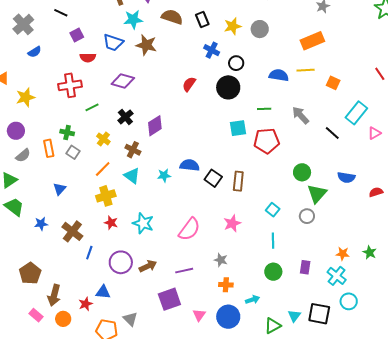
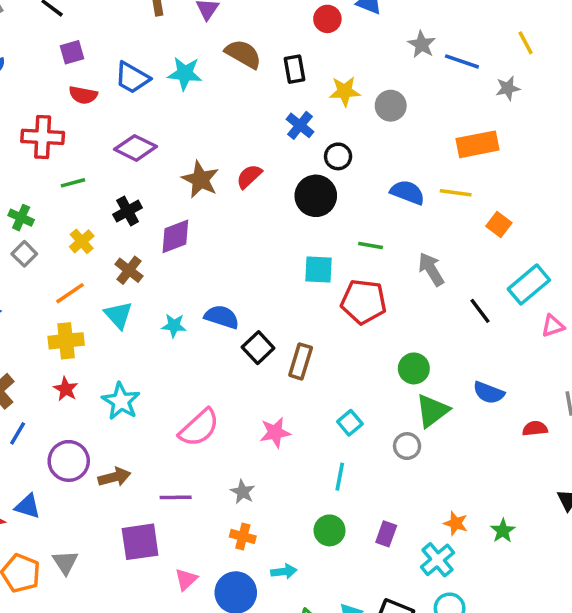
cyan star: (133, 20) -> (185, 73), moved
brown star: (146, 45) -> (200, 180), moved

